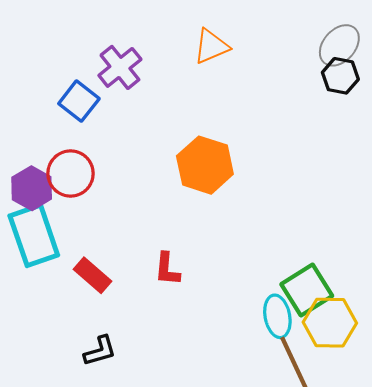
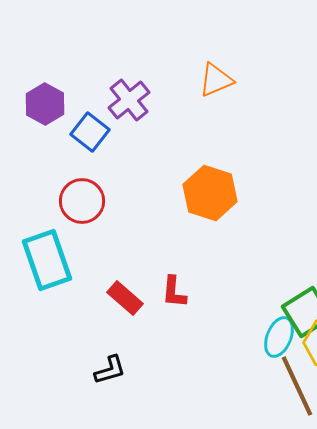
purple hexagon: (32, 188) -> (45, 104), moved
red rectangle: (93, 275) -> (125, 298), moved
cyan ellipse: (277, 316) -> (279, 337), turned 33

